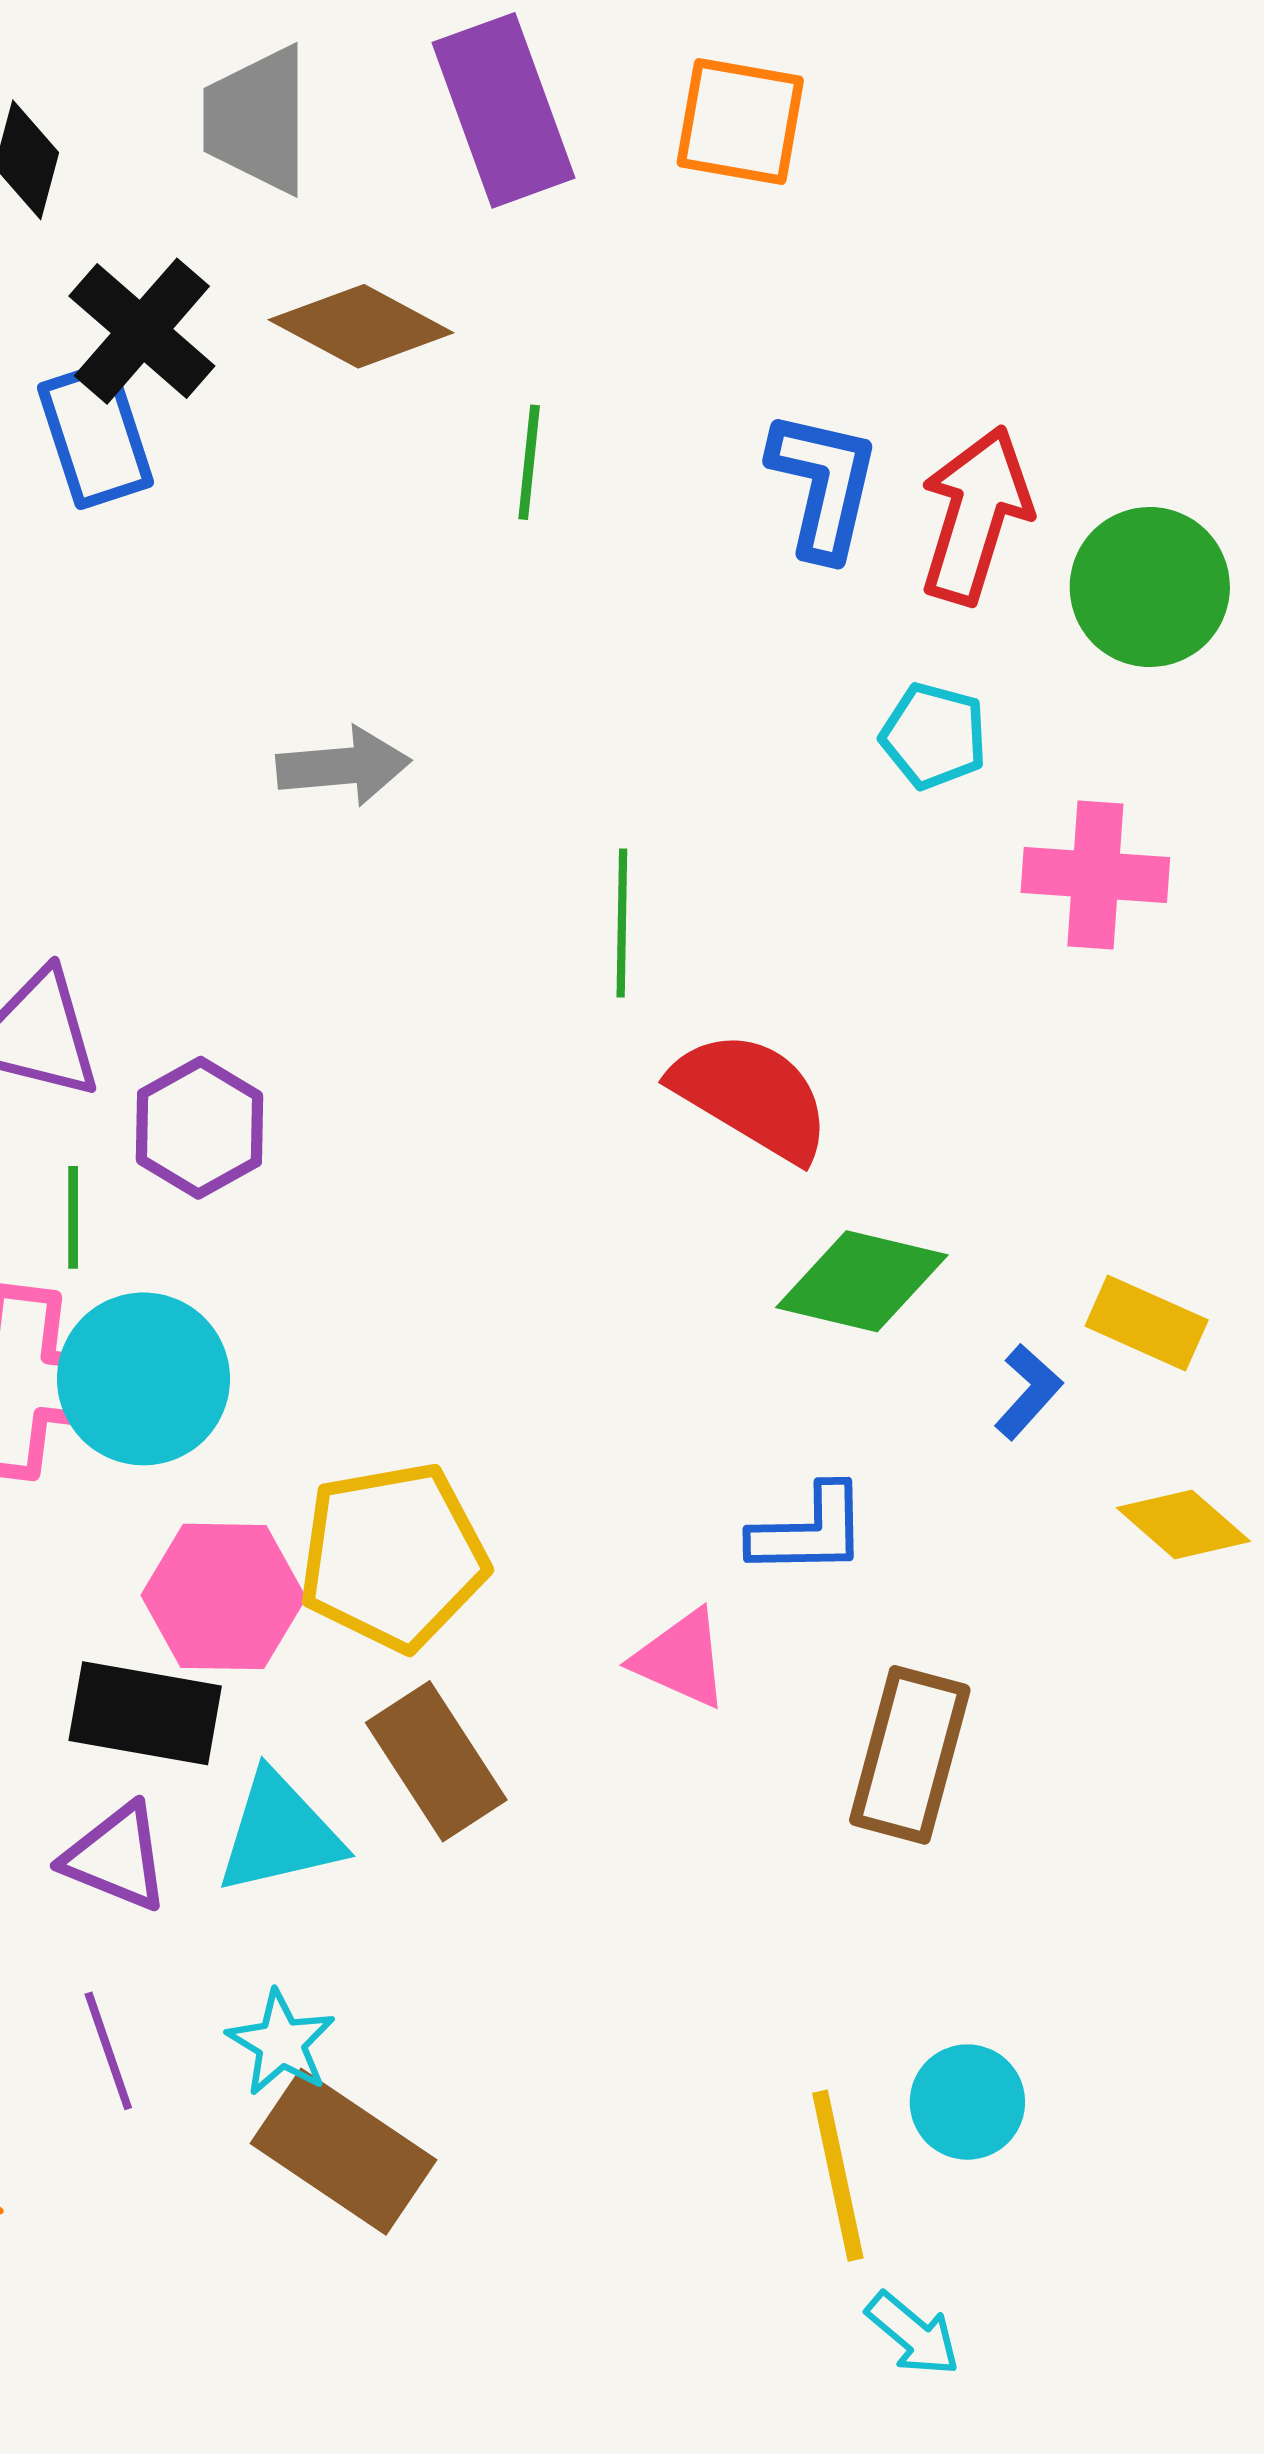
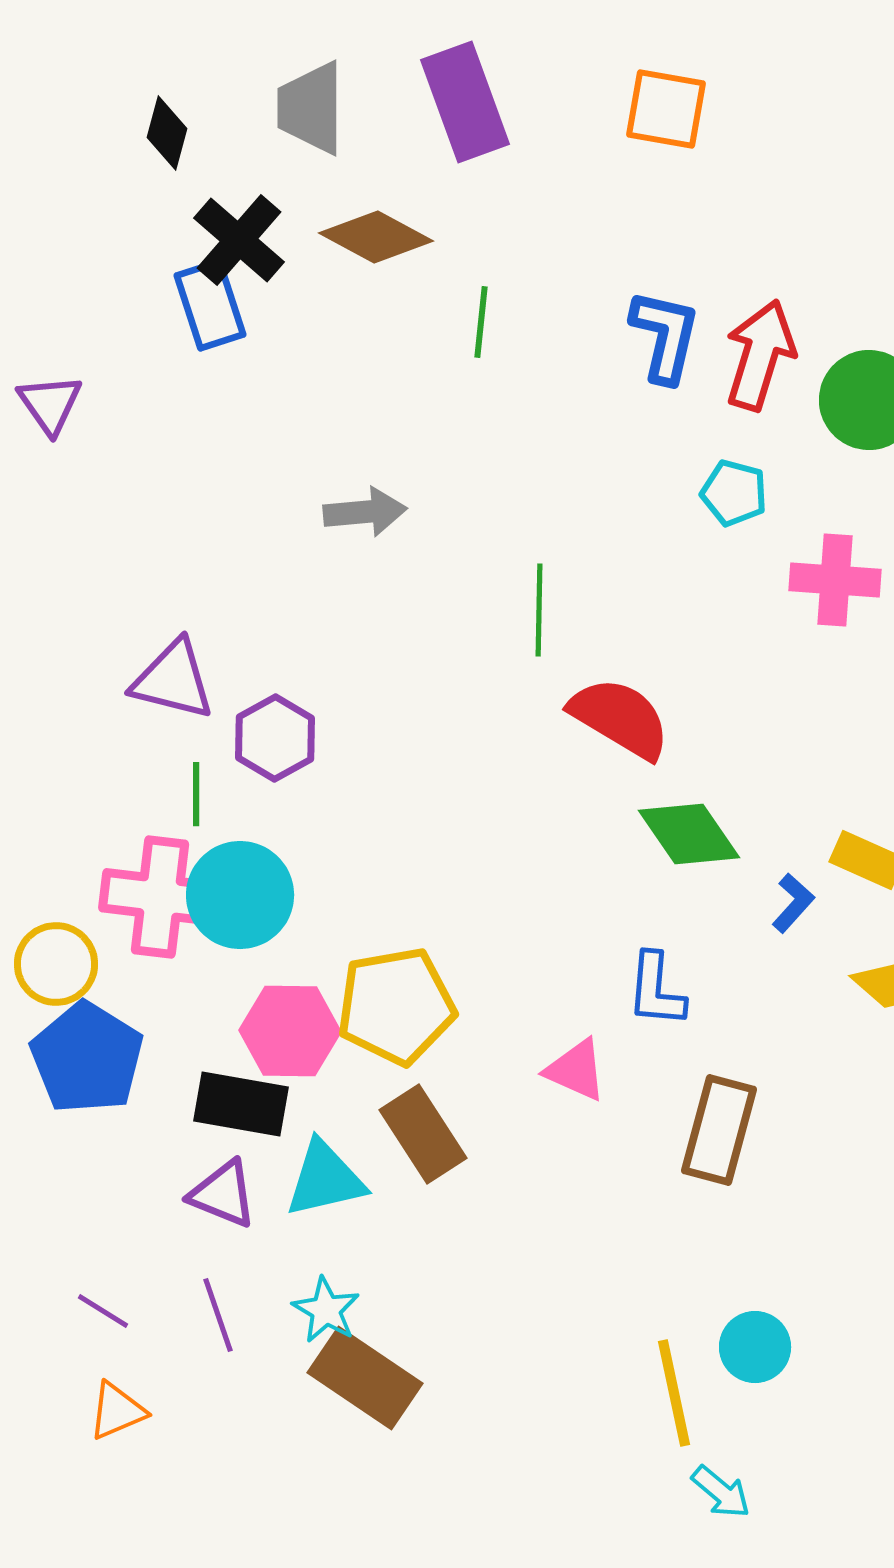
orange square: (740, 121) -> (666, 109), moved
green diamond: (862, 1281) -> (689, 834), turned 42
blue L-shape: (809, 1531) -> (656, 990), turned 96

